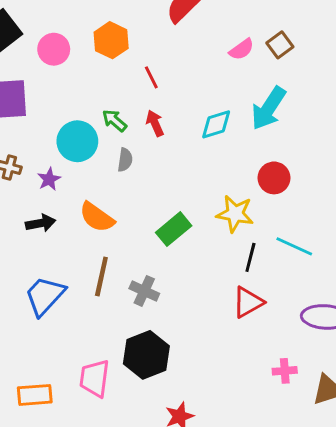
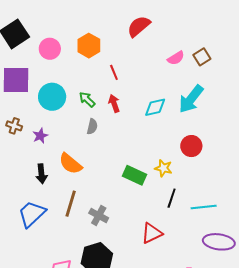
cyan circle: (77, 141) -> (52, 97), moved
yellow star: (235, 214) -> (163, 168), size x0.7
black arrow: (41, 223) -> (41, 174), moved, turned 90
green rectangle: (174, 229) -> (134, 175), moved, turned 60
cyan line: (294, 246) -> (204, 207), moved, turned -35
red triangle: (248, 302) -> (152, 233), moved

